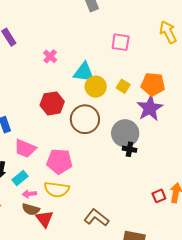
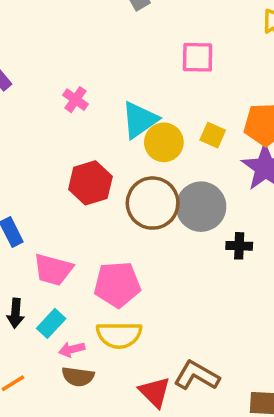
cyan triangle: (84, 72) -> (139, 120), turned -35
gray circle: (125, 133) -> (201, 207), moved
red triangle: (44, 219) -> (155, 392), moved

